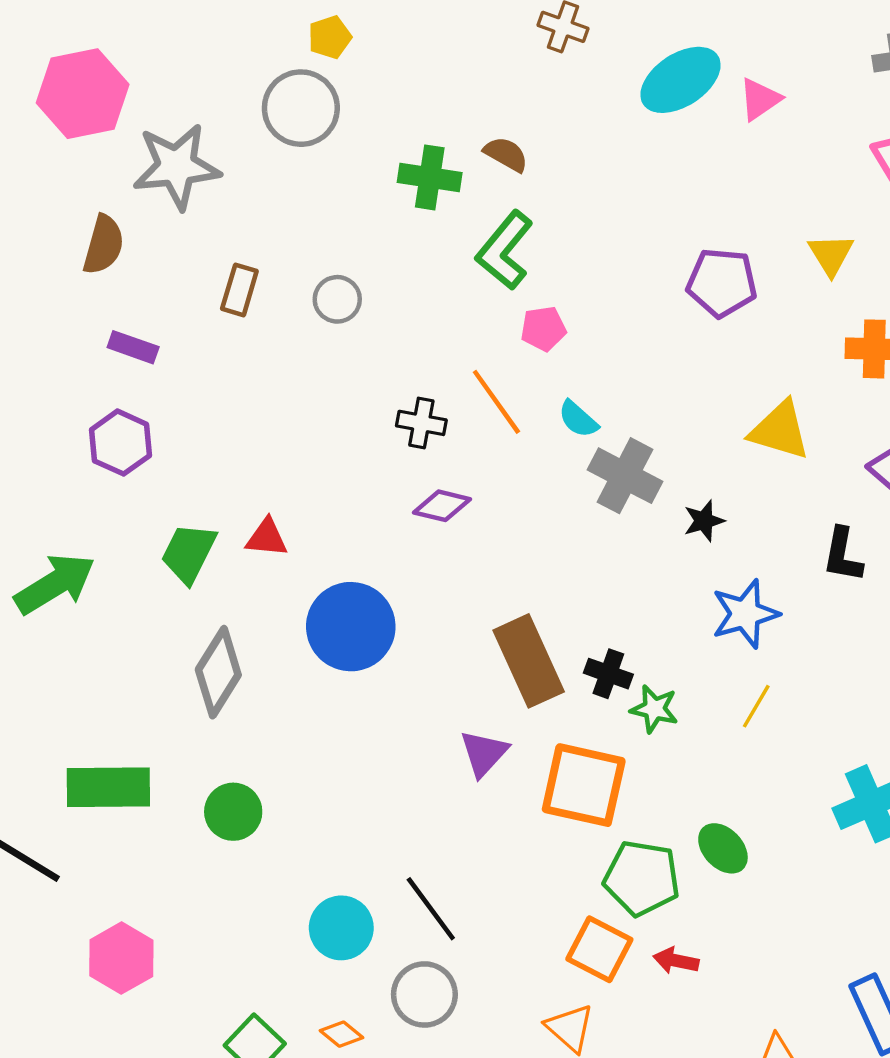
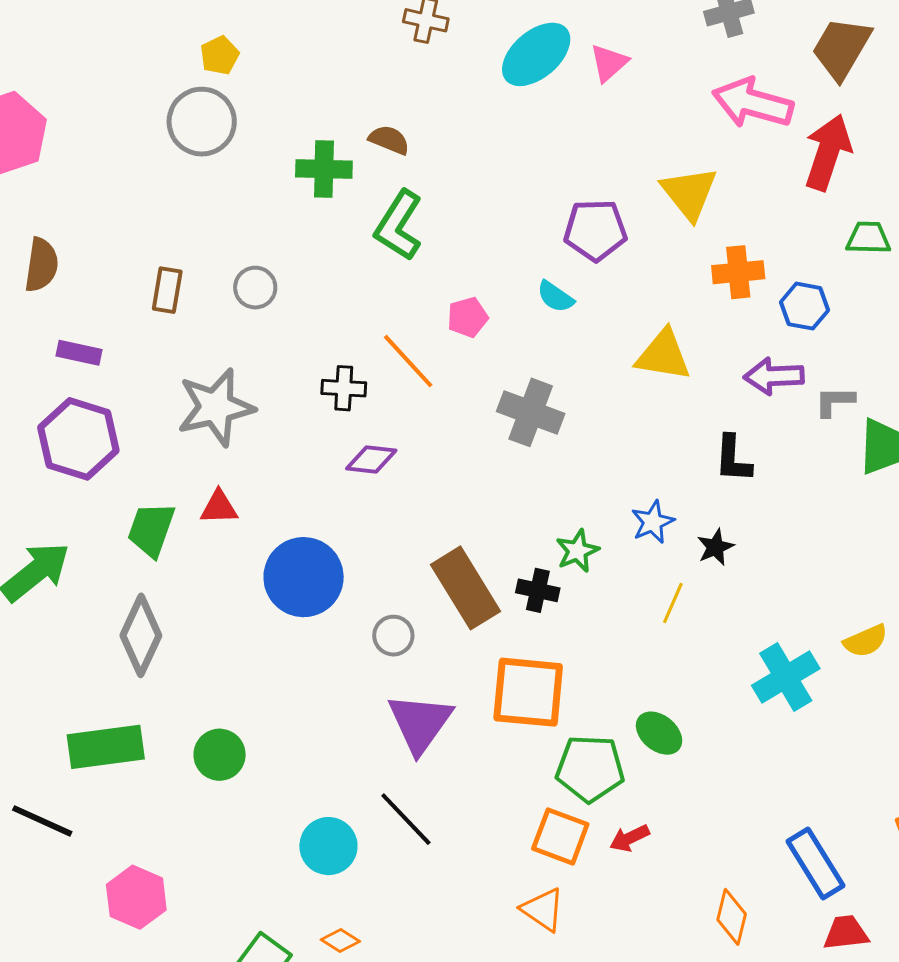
gray star: (177, 166) -> (216, 407), moved
yellow triangle: (831, 255) -> (689, 193), size x1.4
pink pentagon: (543, 329) -> (468, 317), moved
cyan semicircle: (578, 419) -> (555, 297), moved
purple hexagon: (121, 443) -> (78, 439), size x1.4
black star: (704, 521) -> (715, 547), moved
blue star: (745, 614) -> (653, 522), size x0.7
gray diamond: (218, 672) -> (141, 635), moved
green star: (654, 709) -> (577, 551), moved, turned -30
purple triangle: (484, 753) -> (420, 723), moved, size x1.5
red arrow: (676, 961) -> (630, 838), turned -30
gray circle: (424, 994) -> (393, 636), moved, size x0.7

